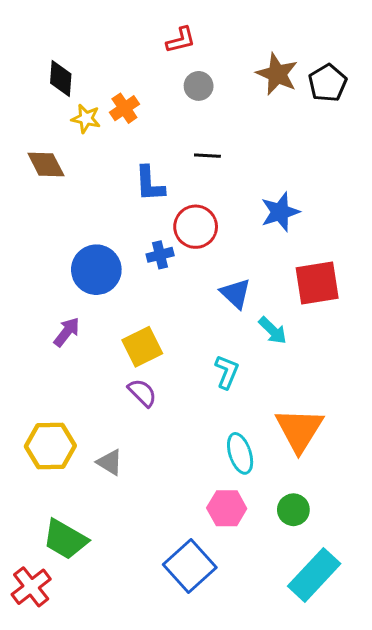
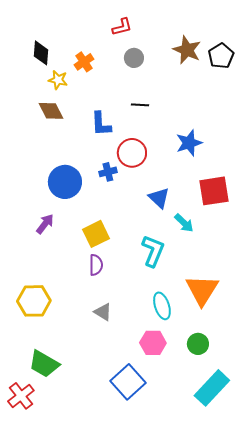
orange cross: (124, 108) -> (84, 62), moved
brown diamond: (46, 164) -> (51, 111), moved
cyan L-shape: (227, 372) -> (153, 251), size x1.4
purple semicircle: (142, 393) -> (96, 265), turned 45
gray triangle: (110, 462) -> (103, 312), moved

